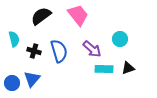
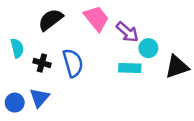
purple arrow: (92, 49) -> (127, 32), moved
black triangle: (128, 68) -> (177, 67), moved, size x1.5
cyan rectangle: (104, 69) -> (130, 68), moved

